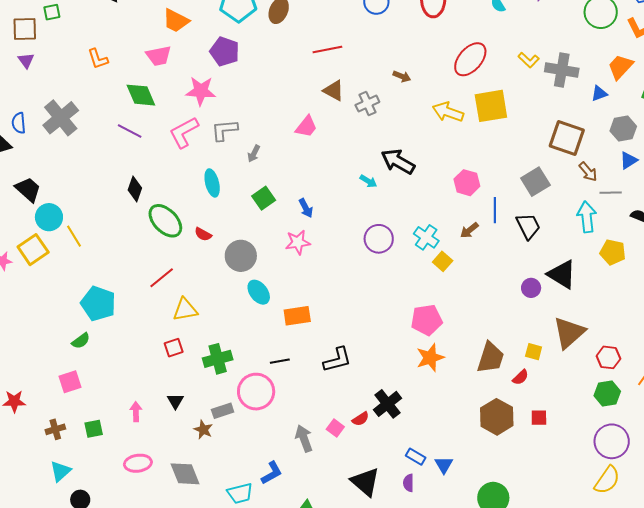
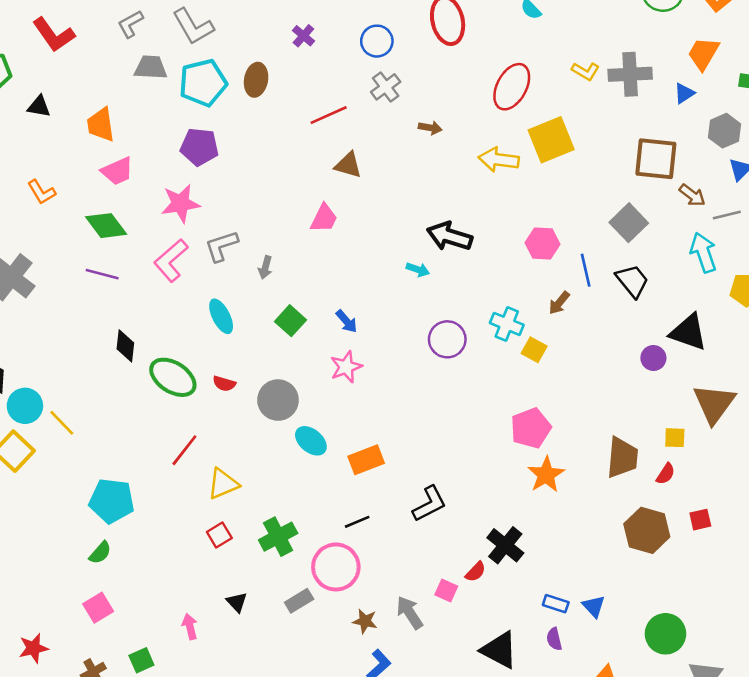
orange trapezoid: (176, 21) -> (101, 125), moved, turned 68
gray cross: (367, 104) -> (386, 87), moved
brown star: (203, 430) -> (365, 621), moved

